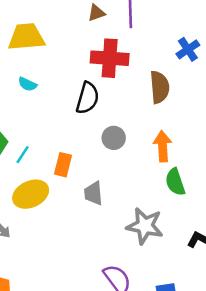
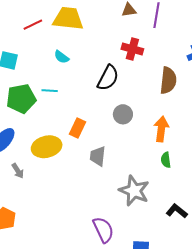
red cross: (110, 58) -> (132, 49), size x0.7
cyan line: (23, 155) -> (50, 91), moved, turned 49
green semicircle: (175, 182) -> (166, 160), size x0.7

